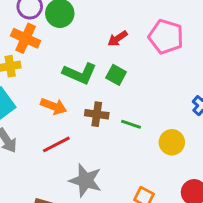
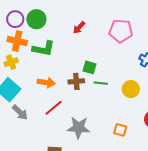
pink pentagon: (166, 37) -> (121, 31), moved
green L-shape: (80, 73) -> (44, 49), moved
green square: (116, 75) -> (89, 67), moved

